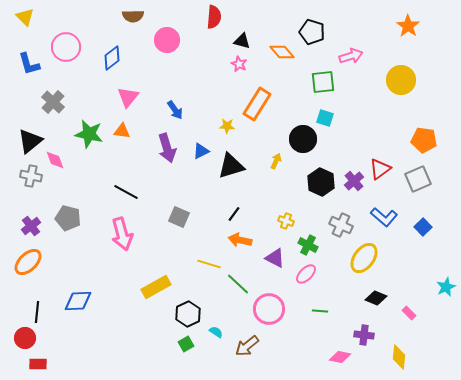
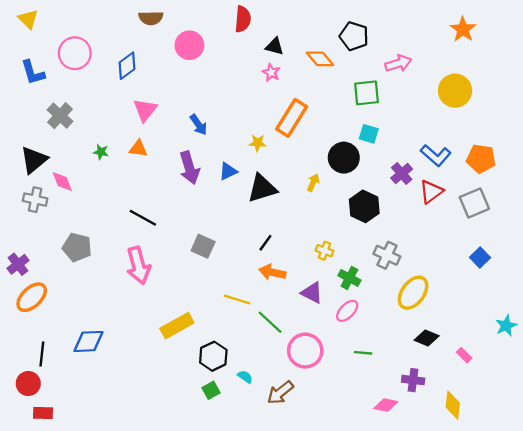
green star: (89, 134) -> (101, 152), size x0.5
purple cross: (354, 181) -> (402, 174), moved
blue L-shape: (384, 217) -> (436, 155), moved
purple cross: (31, 226) -> (18, 264), moved

